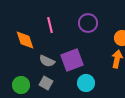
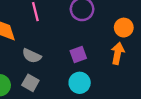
purple square: (72, 60) -> (78, 55), moved, size x0.6

